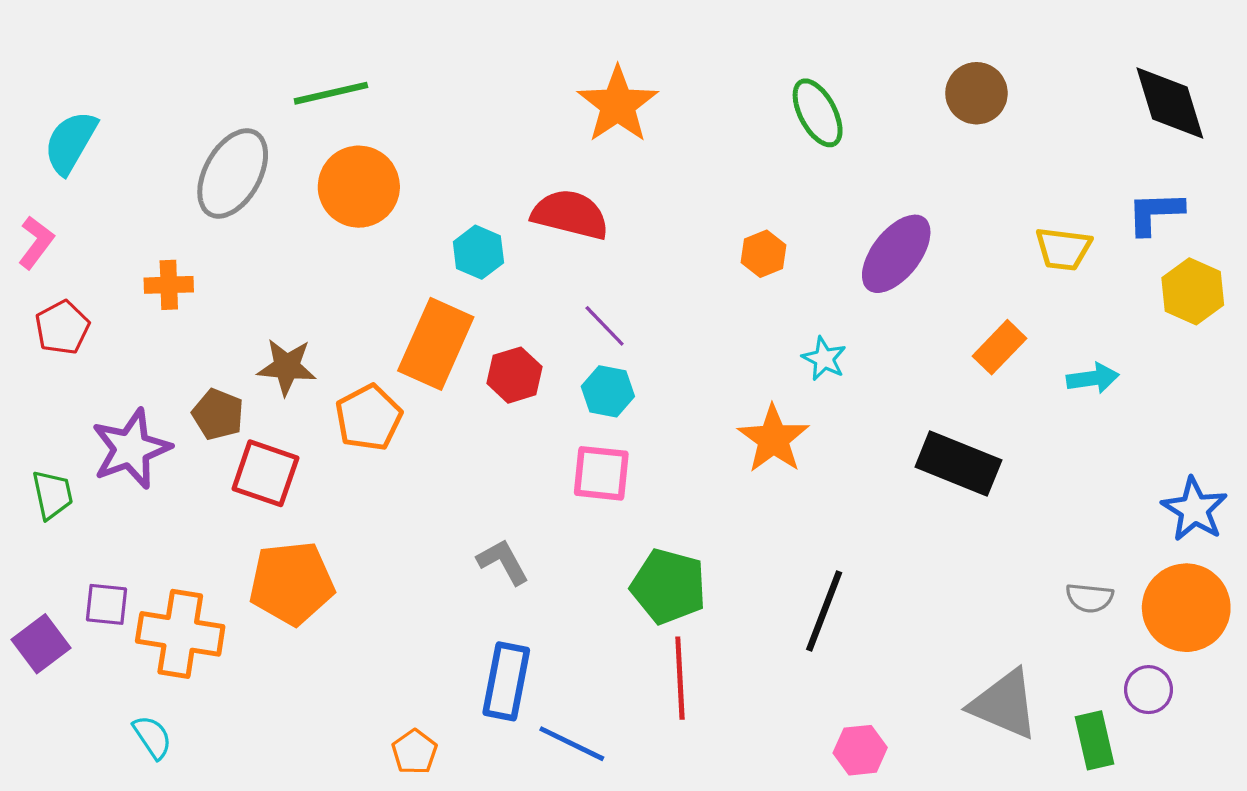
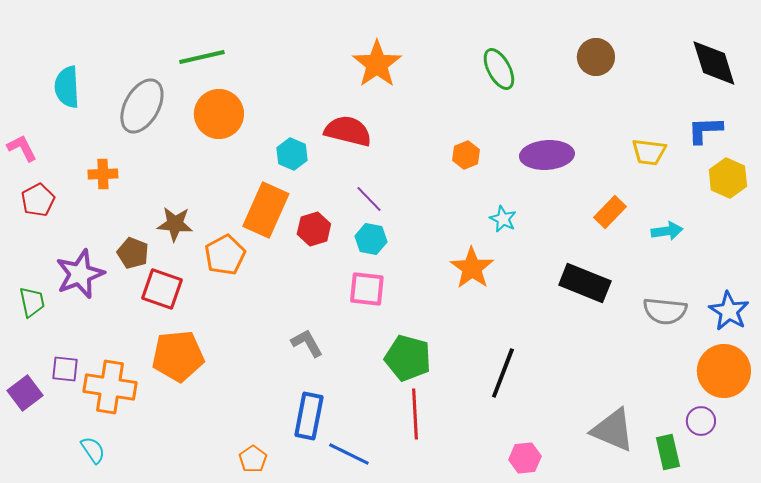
cyan semicircle: (70, 142) -> (67, 87), moved, turned -33
pink L-shape: (36, 242) -> (22, 148), turned -64
purple ellipse: (896, 254) -> (547, 155), turned 48
gray semicircle: (1090, 598) -> (665, 311), moved, size x1.5

